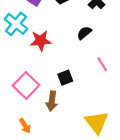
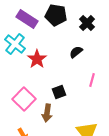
red star: (41, 41) -> (37, 59), turned -30
pink line: (102, 64) -> (92, 80), turned 48

